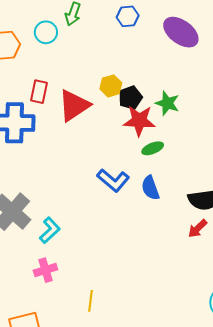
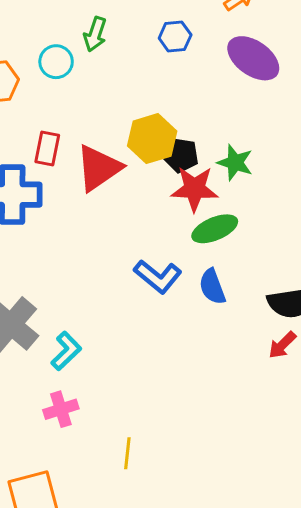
yellow hexagon: (111, 86) -> (152, 139), size x1.5
black pentagon: (130, 98) -> (181, 155), turned 30
green ellipse: (153, 148) -> (215, 229), size x1.4

